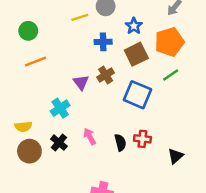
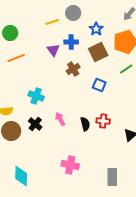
purple triangle: (81, 82) -> (53, 50), moved
blue square: (137, 95) -> (99, 85), size x0.6
cyan cross: (60, 108) -> (36, 96), turned -35

